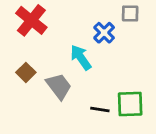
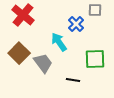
brown square: (26, 72) -> (19, 53), size x1.5
green square: (130, 104) -> (95, 59), moved

